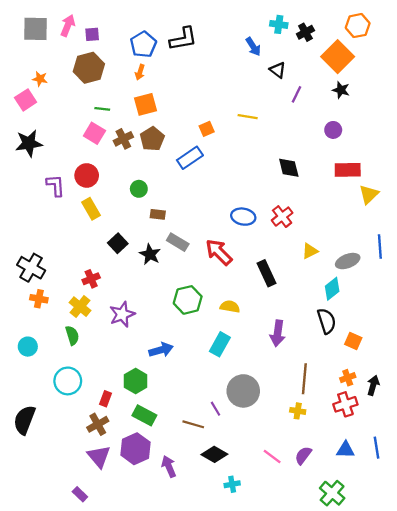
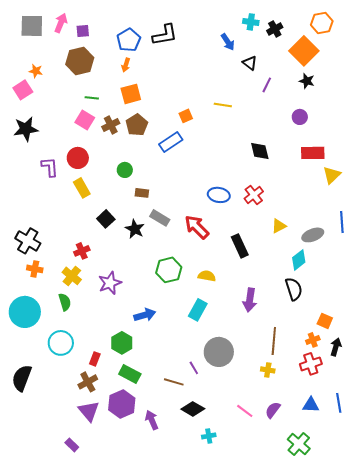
orange square: (353, 341) -> (325, 321), moved
cyan circle: (28, 347) -> (25, 312), size x1.8

